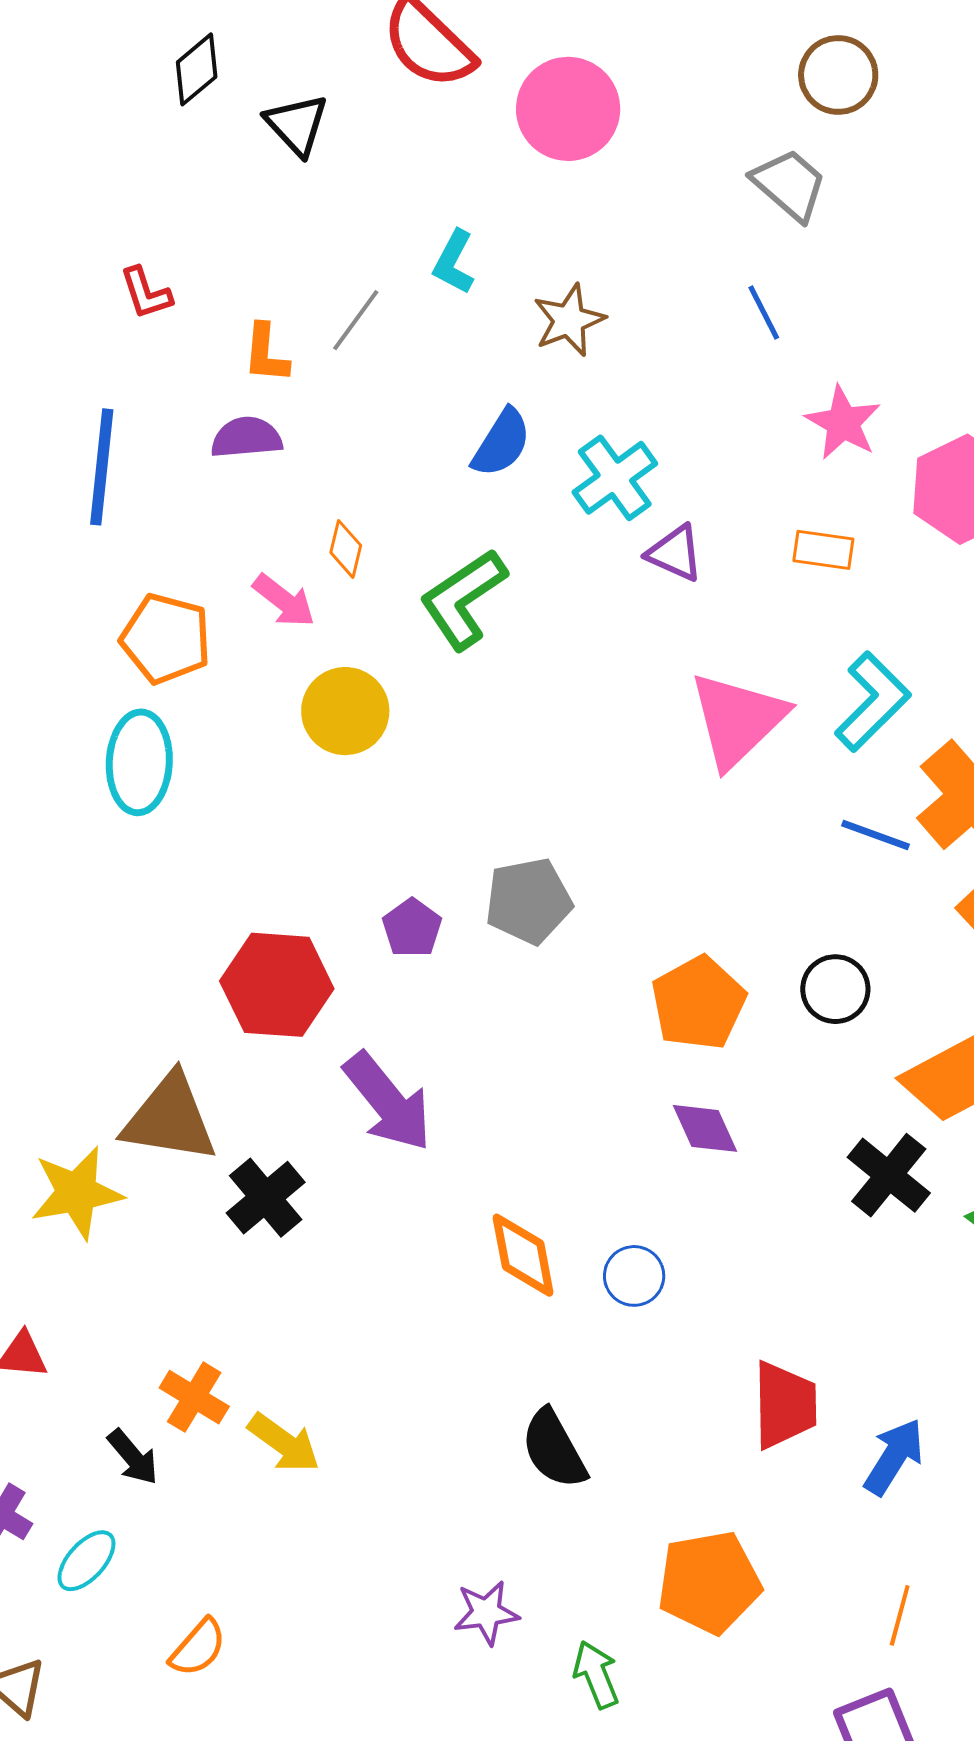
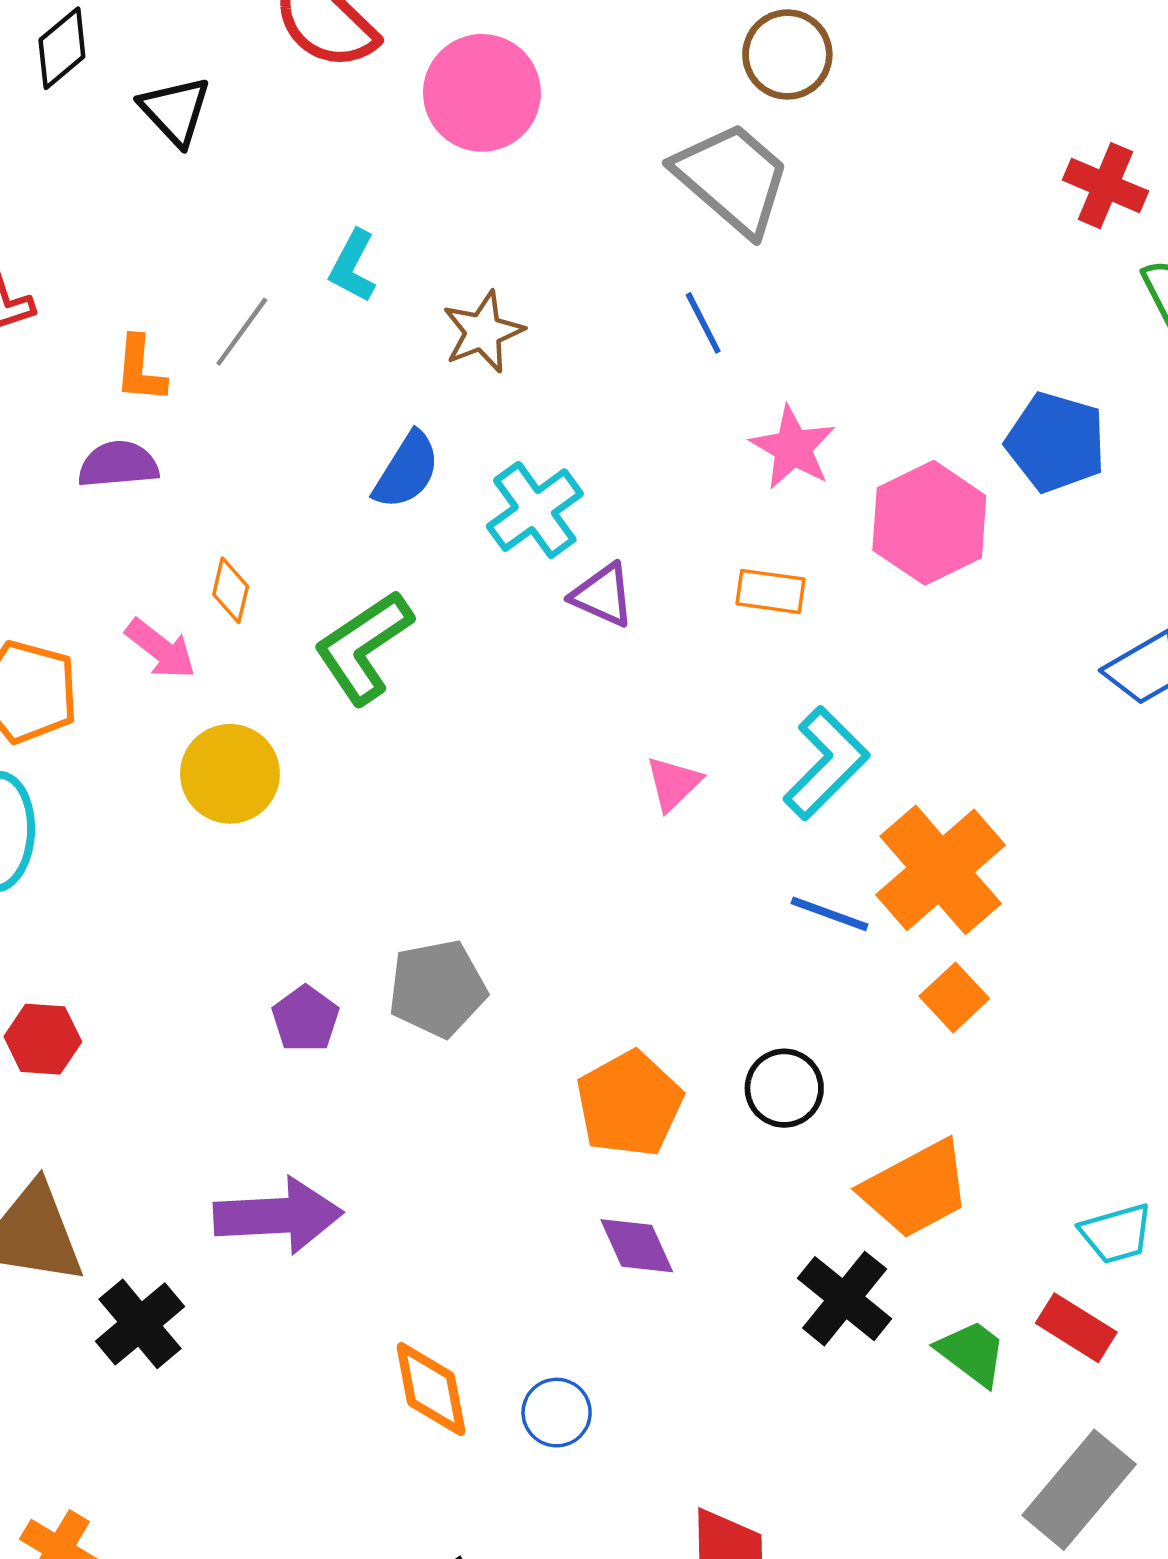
gray trapezoid: (789, 185) -> (732, 178), size x1.4
pink triangle: (737, 720) -> (673, 783), size x0.5
red hexagon: (277, 985) -> (43, 1039), moved, size x0.6
purple arrow: (388, 1102) -> (278, 1216), turned -54

